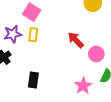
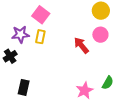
pink circle: (96, 54) -> (100, 35), moved
black rectangle: (33, 80) -> (24, 87), moved

